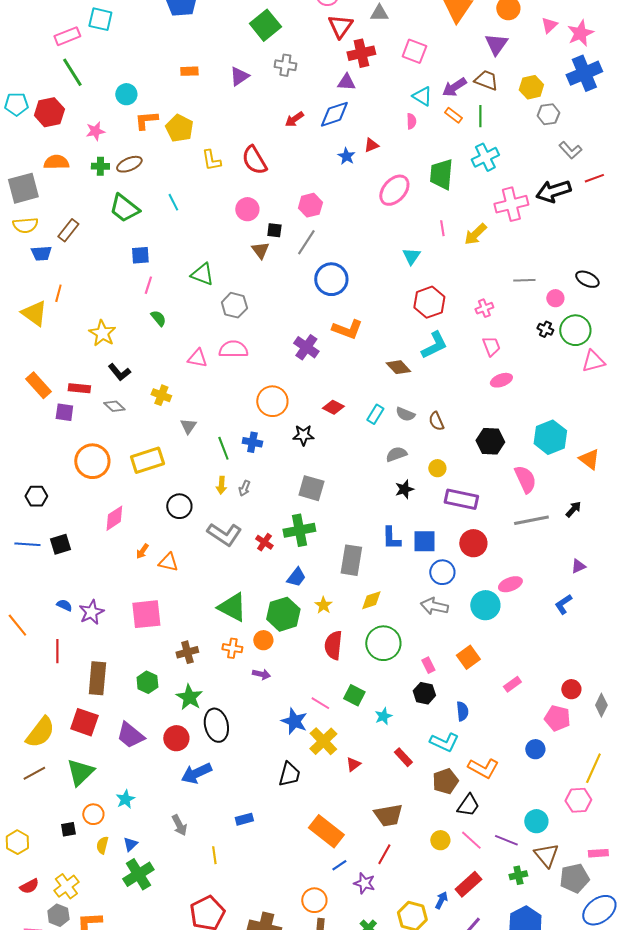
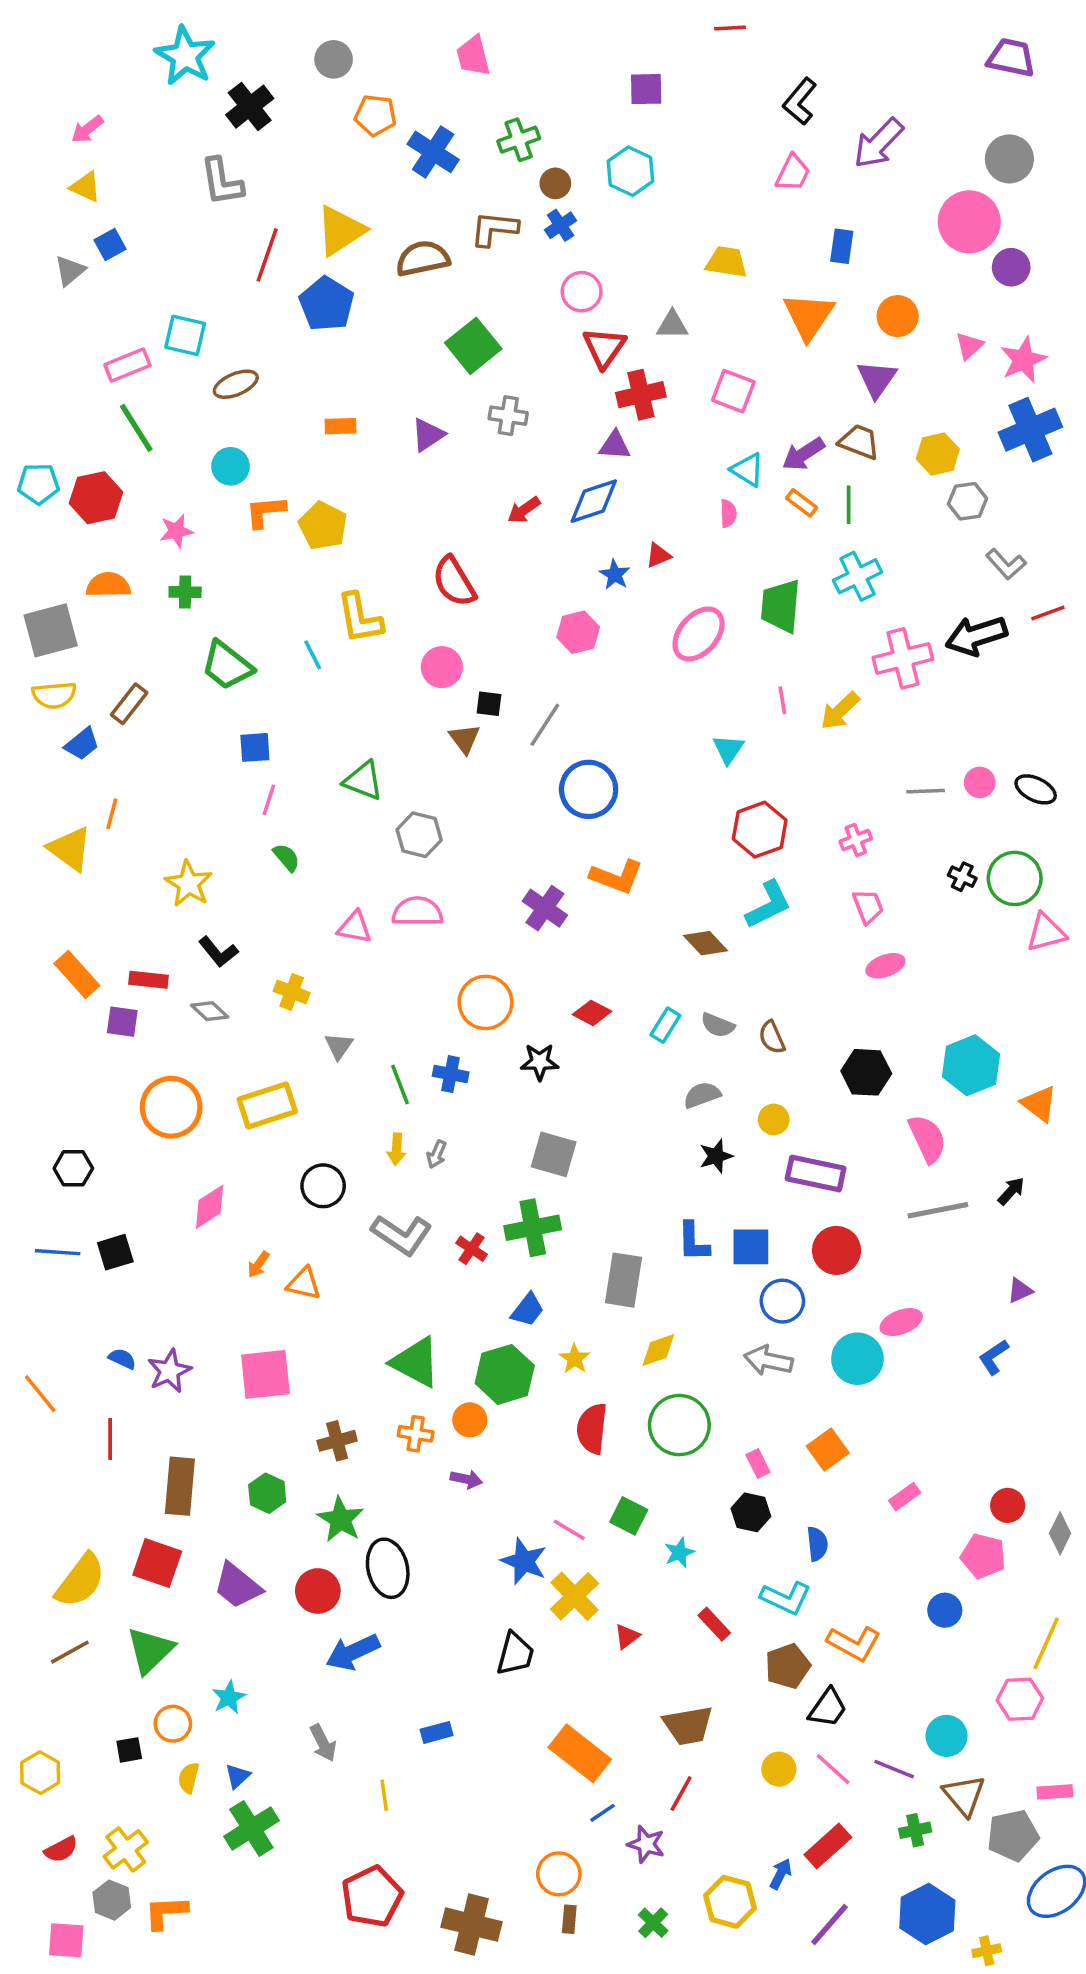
yellow L-shape: (211, 160) -> (360, 618), moved, size x1.4
brown ellipse: (129, 164) -> (236, 384), moved
pink hexagon: (310, 205) -> (578, 632), moved
blue trapezoid: (41, 253) -> (82, 744), turned -35
pink circle: (555, 298) -> (980, 782), moved

